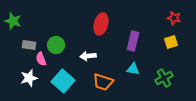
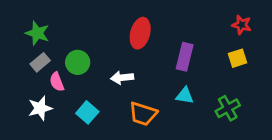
green star: (13, 21) -> (37, 33), moved
gray rectangle: (29, 45) -> (40, 62), turned -48
cyan square: (63, 81) -> (87, 112), size x0.7

